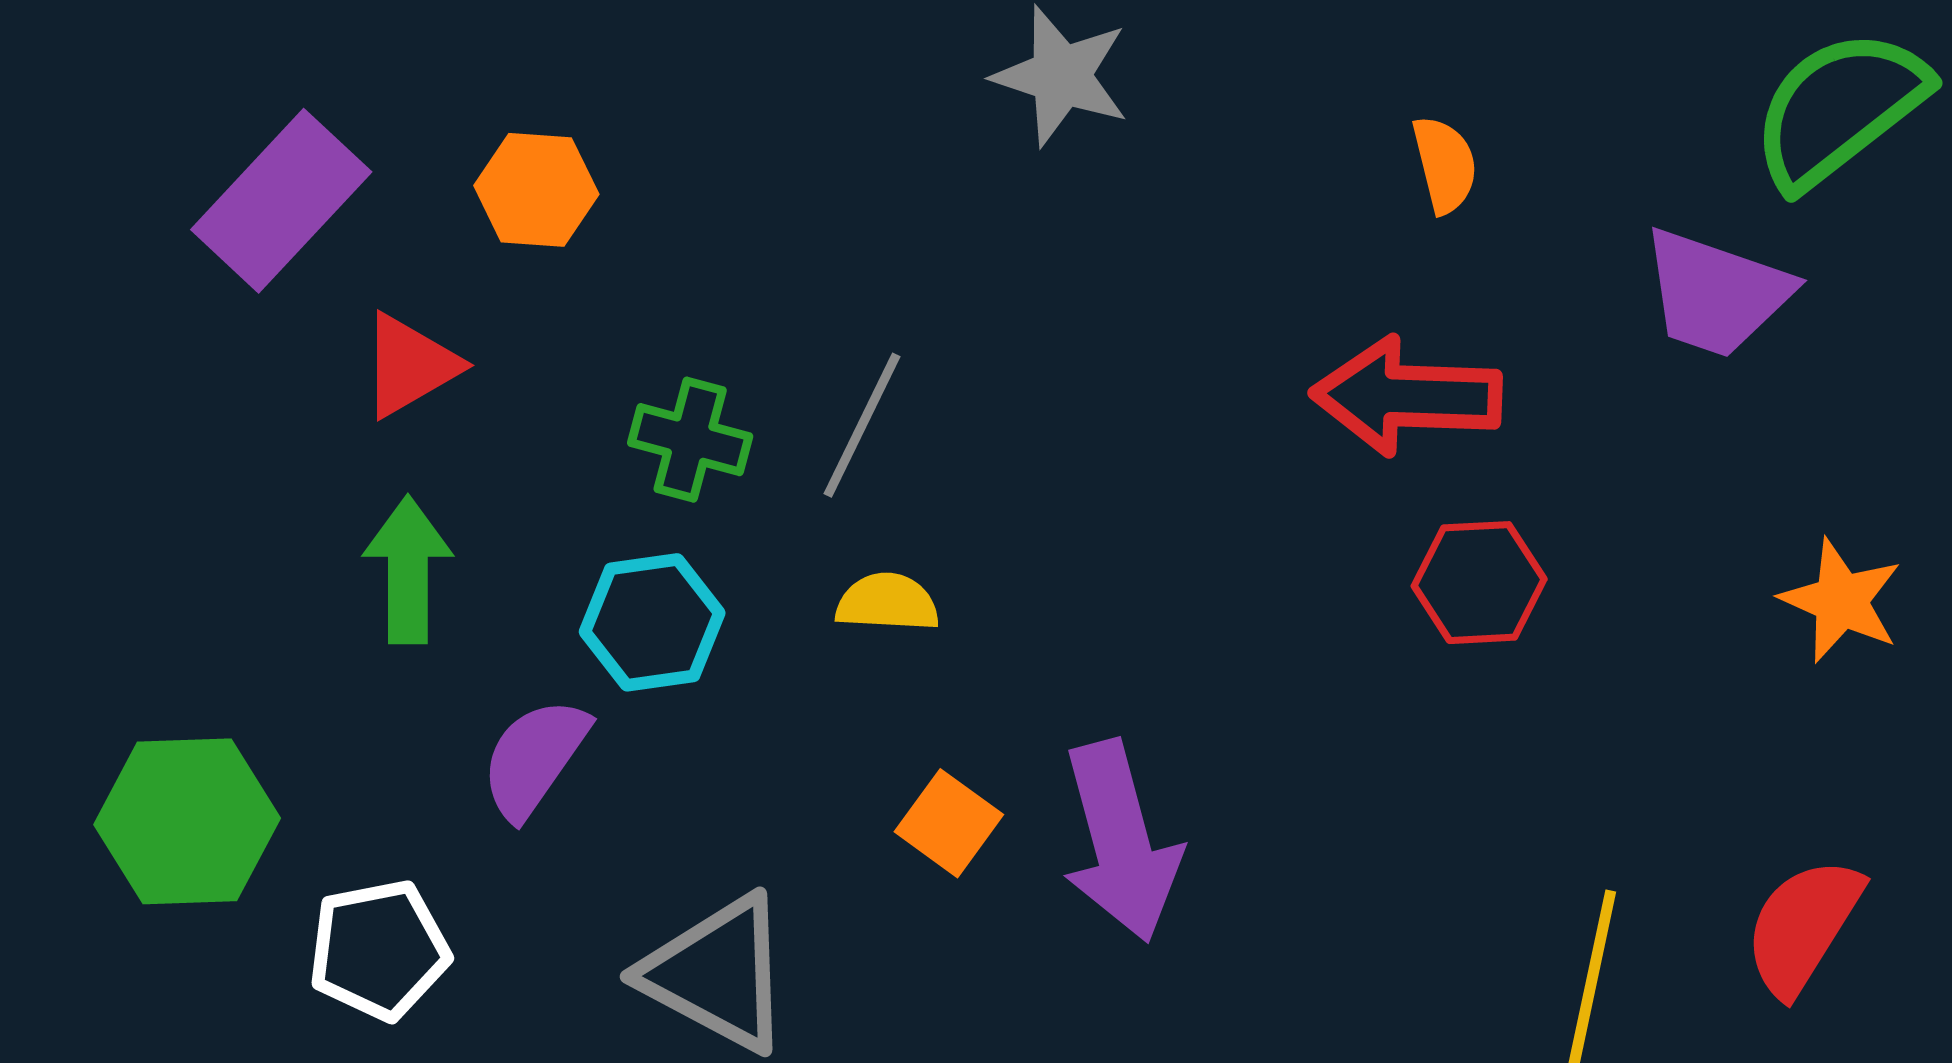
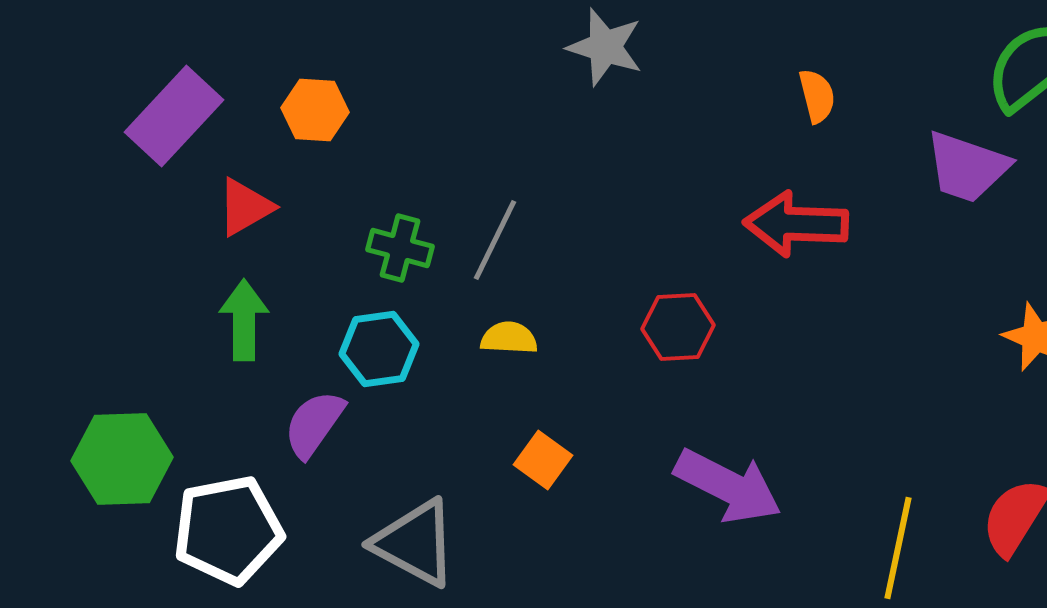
red hexagon: (1479, 583) -> (678, 327), moved
purple arrow: (1121, 841) -> (728, 486), moved, turned -48
white pentagon: (379, 950) -> (228, 530), size x1.4

